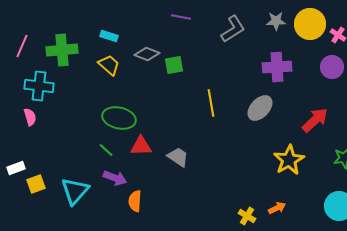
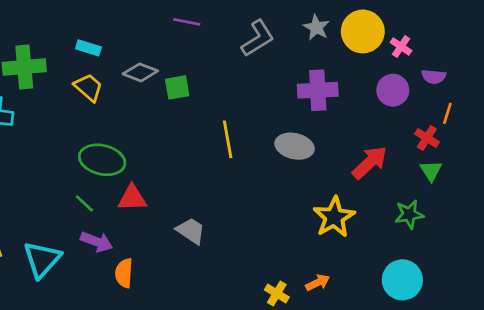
gray star: (276, 21) -> (316, 27), turned 30
gray ellipse: (260, 108) -> (295, 146), turned 60
gray trapezoid: (178, 157) -> (191, 231), moved

